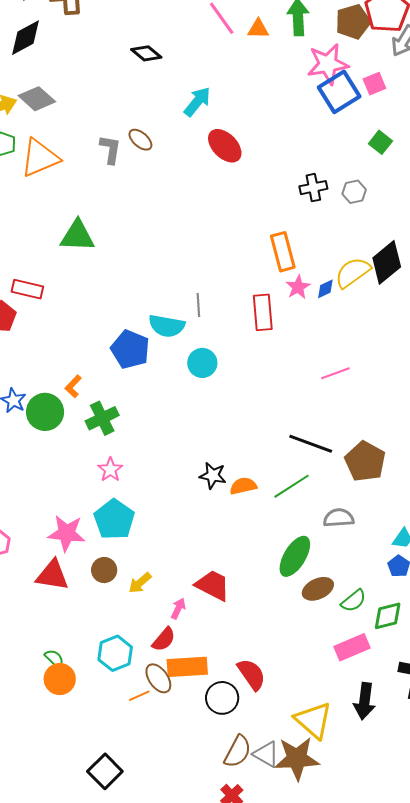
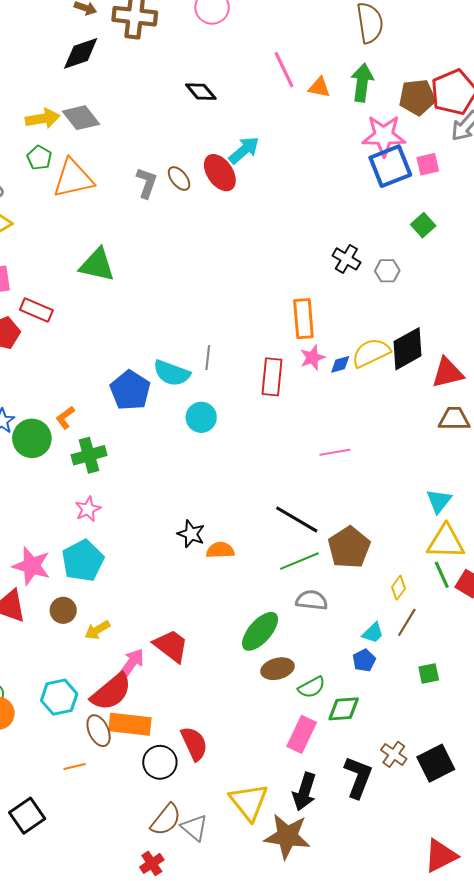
red ellipse: (225, 146) -> (220, 173), moved
black cross: (313, 188) -> (346, 259), turned 32
green line: (292, 486) -> (299, 561), moved
pink arrow: (178, 609) -> (132, 663), size x1.4
red semicircle: (164, 639) -> (111, 692), size x1.6
pink rectangle: (352, 647) -> (302, 734), turned -52
orange line: (139, 696) -> (75, 767), moved
brown star: (297, 759) -> (287, 836), moved

